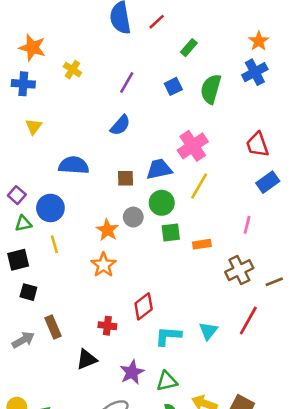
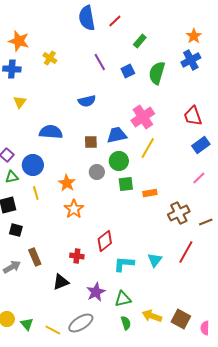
purple line: (127, 83) -> (100, 62), moved, turned -60
blue semicircle: (120, 125) -> (87, 101), turned 36
pink line: (247, 225) -> (199, 178), moved, turned 32
orange star: (107, 230) -> (67, 183), moved

